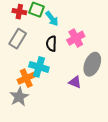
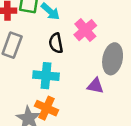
orange cross: (26, 78) -> (46, 108), moved, turned -30

